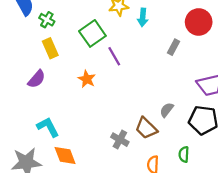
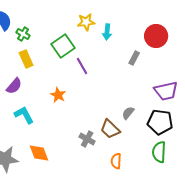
orange star: (87, 79) -> (58, 95), moved
cyan L-shape: (48, 127) -> (24, 115), moved
green semicircle: (184, 154) -> (159, 152), moved, size x1.5

